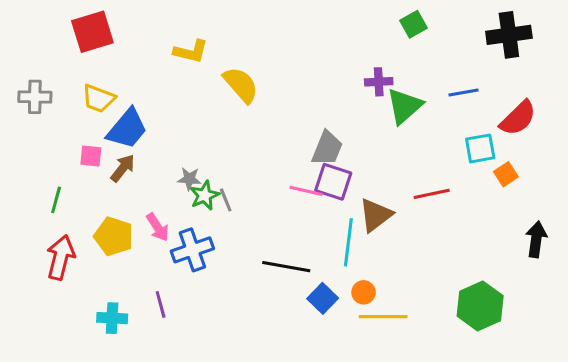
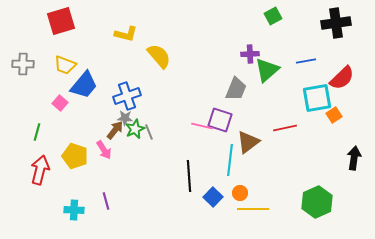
gray trapezoid: (327, 148) -> (236, 89), moved
cyan square: (480, 148) -> (317, 98), size x1.4
pink square: (91, 156) -> (60, 103), turned 35
brown arrow: (123, 168) -> (115, 130), moved
blue cross: (192, 250) -> (127, 96), moved
black line: (286, 267) -> (189, 176), turned 76

